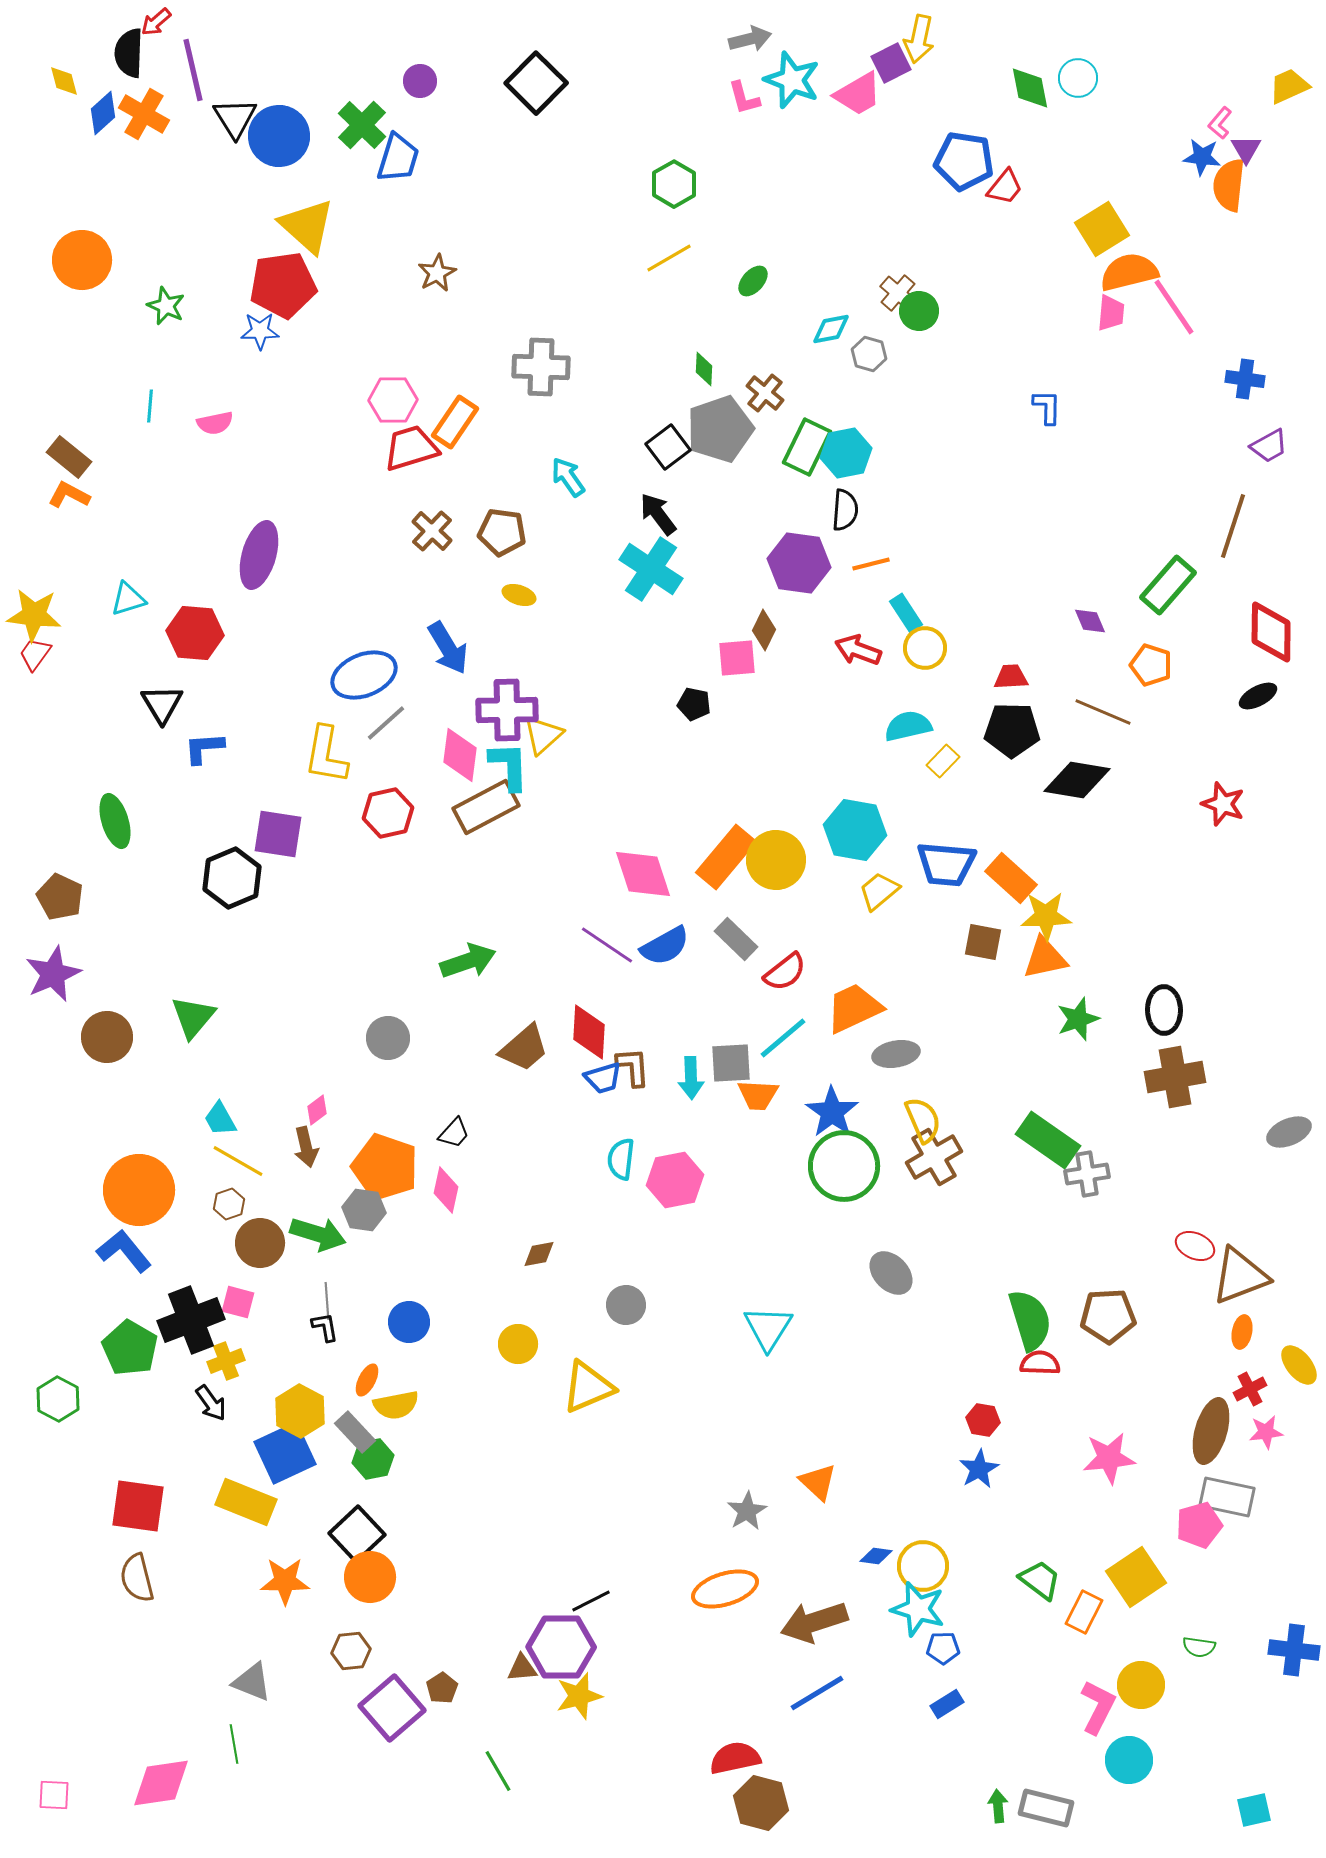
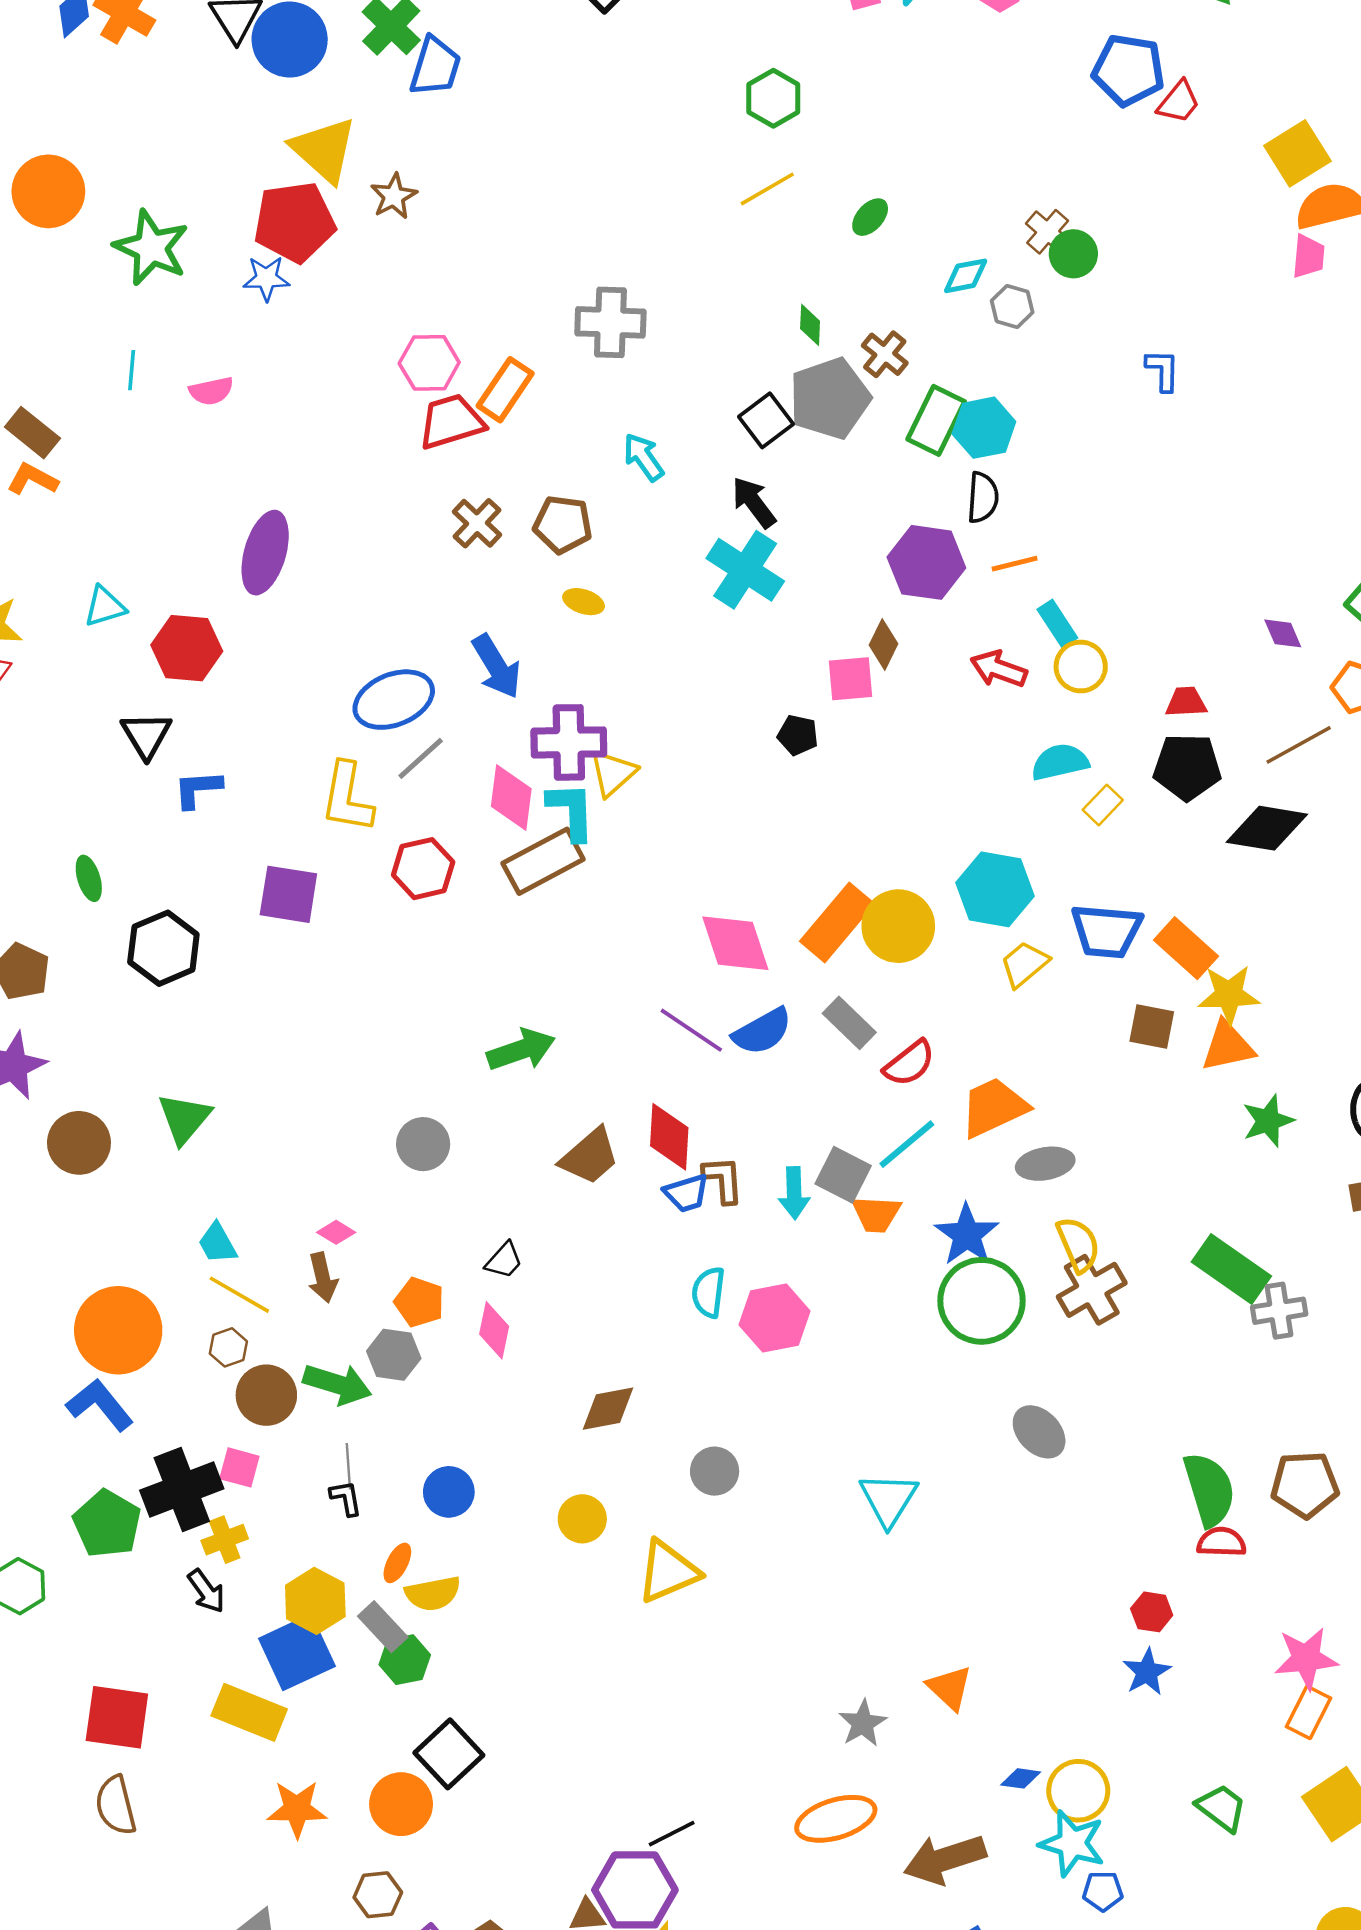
brown star: (437, 273) -> (394, 196), moved
green star: (166, 306) -> (151, 248), size x1.6
blue L-shape: (1047, 407) -> (1163, 370), moved
brown line: (1103, 712) -> (1299, 745), turned -52
green ellipse: (115, 821) -> (89, 878), size x0.7
black hexagon: (232, 878) -> (163, 948), moved
gray square: (731, 1063) -> (843, 1175), turned 30
pink diamond: (317, 1110) -> (336, 1232), turned 68
orange pentagon: (385, 1167) -> (419, 1302), size x0.6
brown diamond: (539, 1254) -> (608, 1409), size x1.4
black square: (357, 1534) -> (449, 1754), moved
orange rectangle: (1084, 1612) -> (1308, 1712), moved

